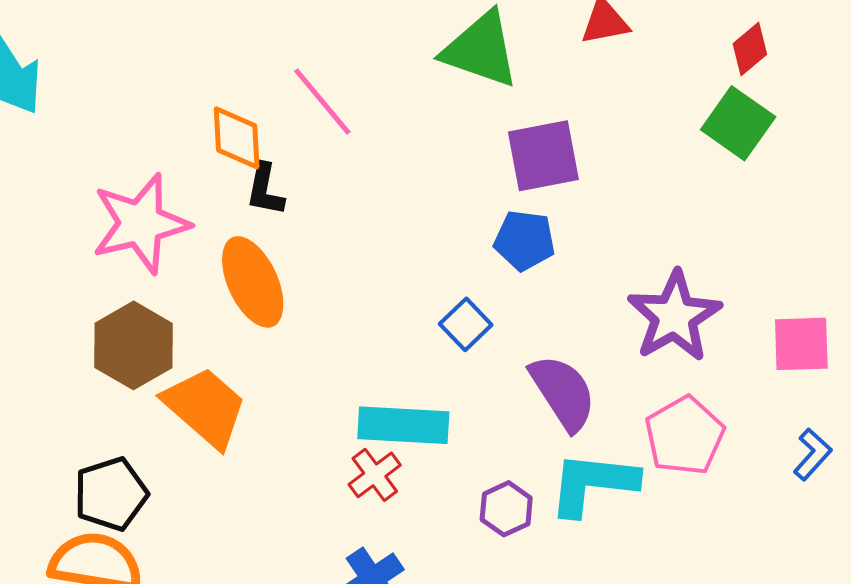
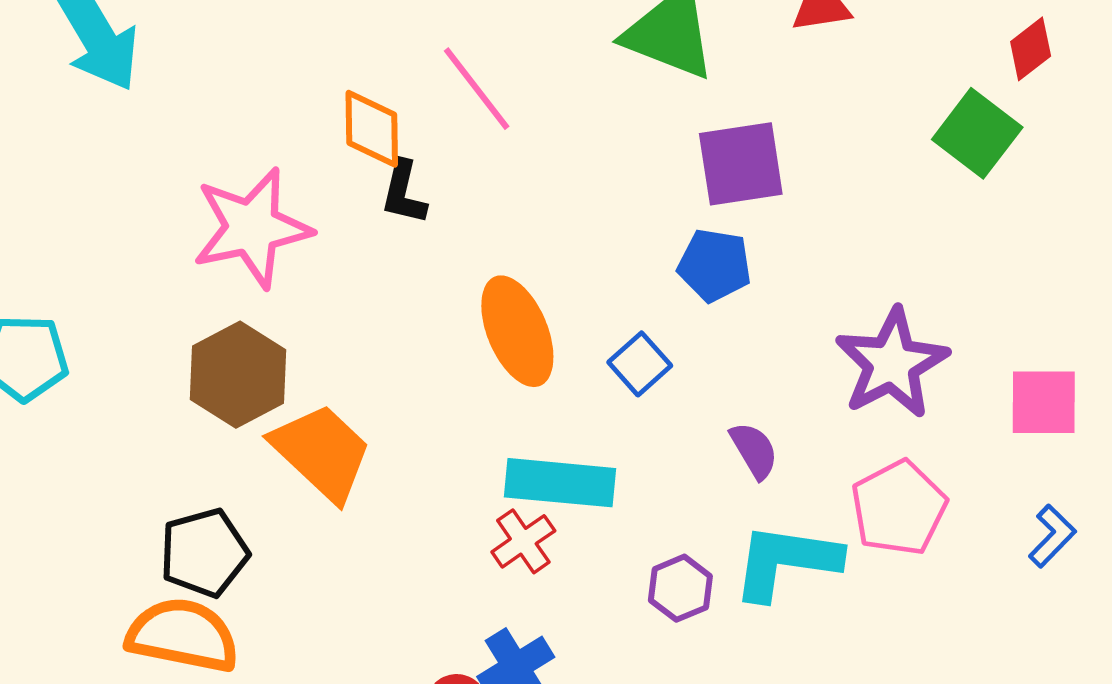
red diamond: (750, 49) -> (1031, 49), moved
orange ellipse: (253, 282) -> (517, 331), moved
purple semicircle: (563, 393) -> (754, 450), size x0.6

